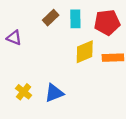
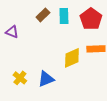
red pentagon: (107, 22) -> (91, 19), turned -30
yellow diamond: (85, 52) -> (72, 58), moved

